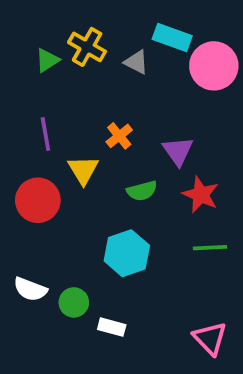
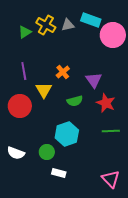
gray triangle: (136, 62) -> (68, 25), moved, turned -40
green circle: (74, 302) -> (47, 152), moved

